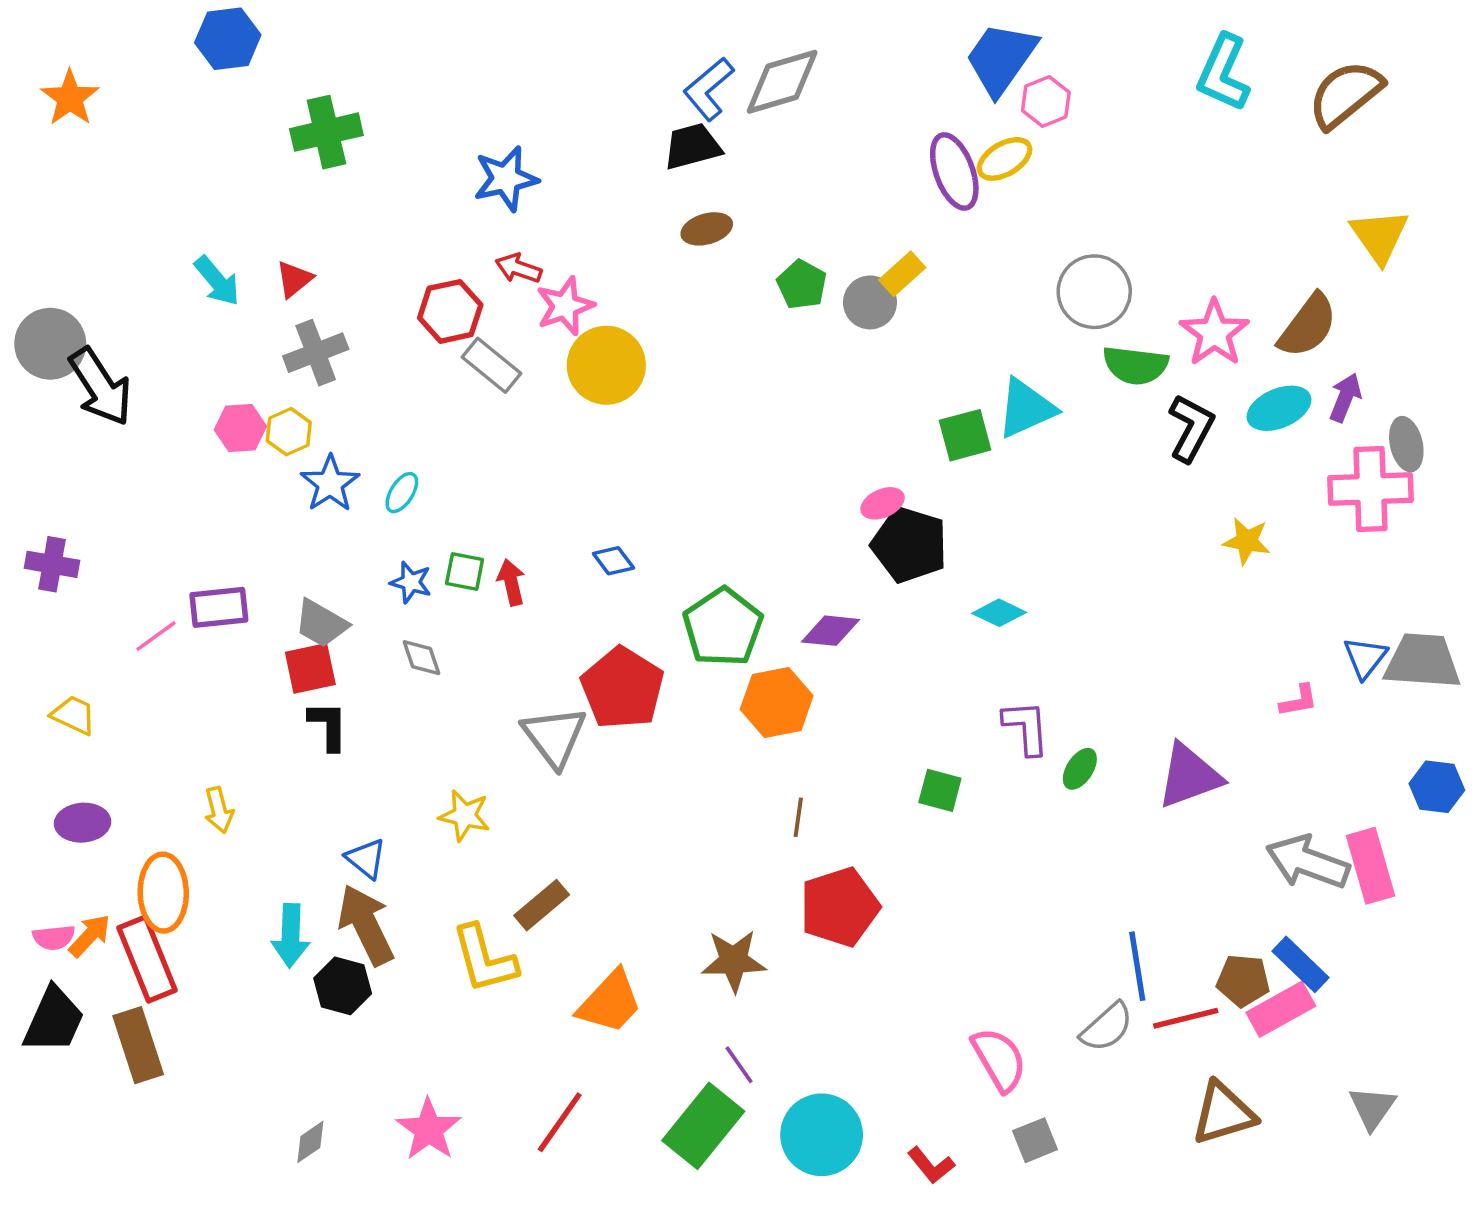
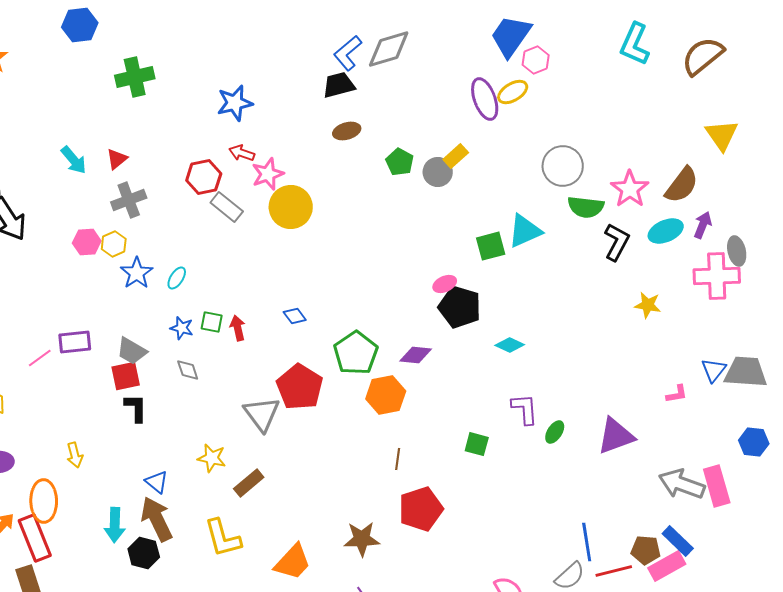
brown rectangle: (542, 905) -> (249, 483), moved

